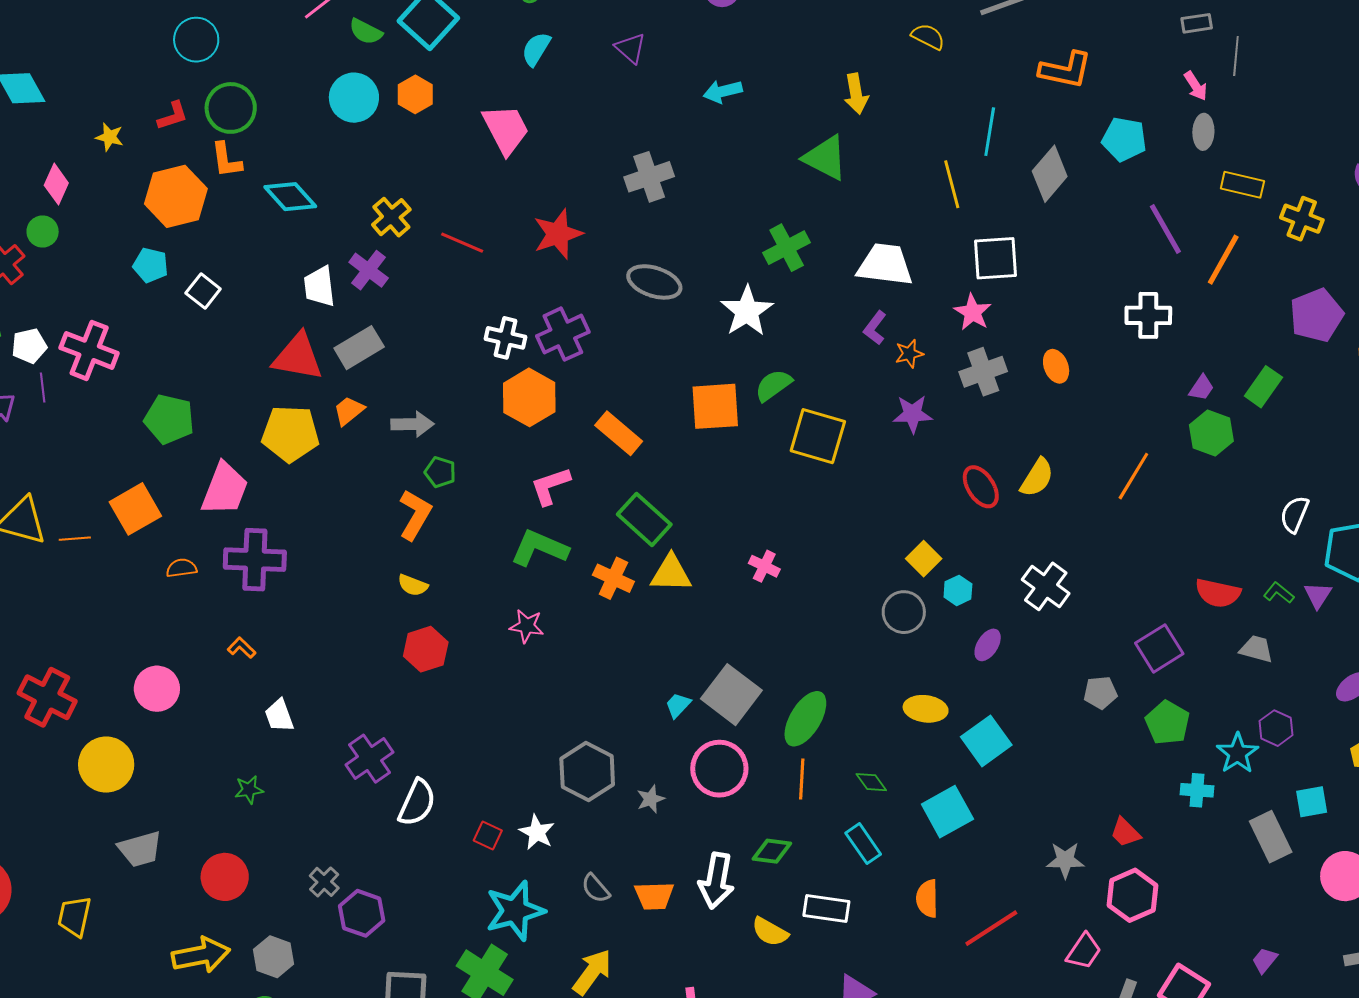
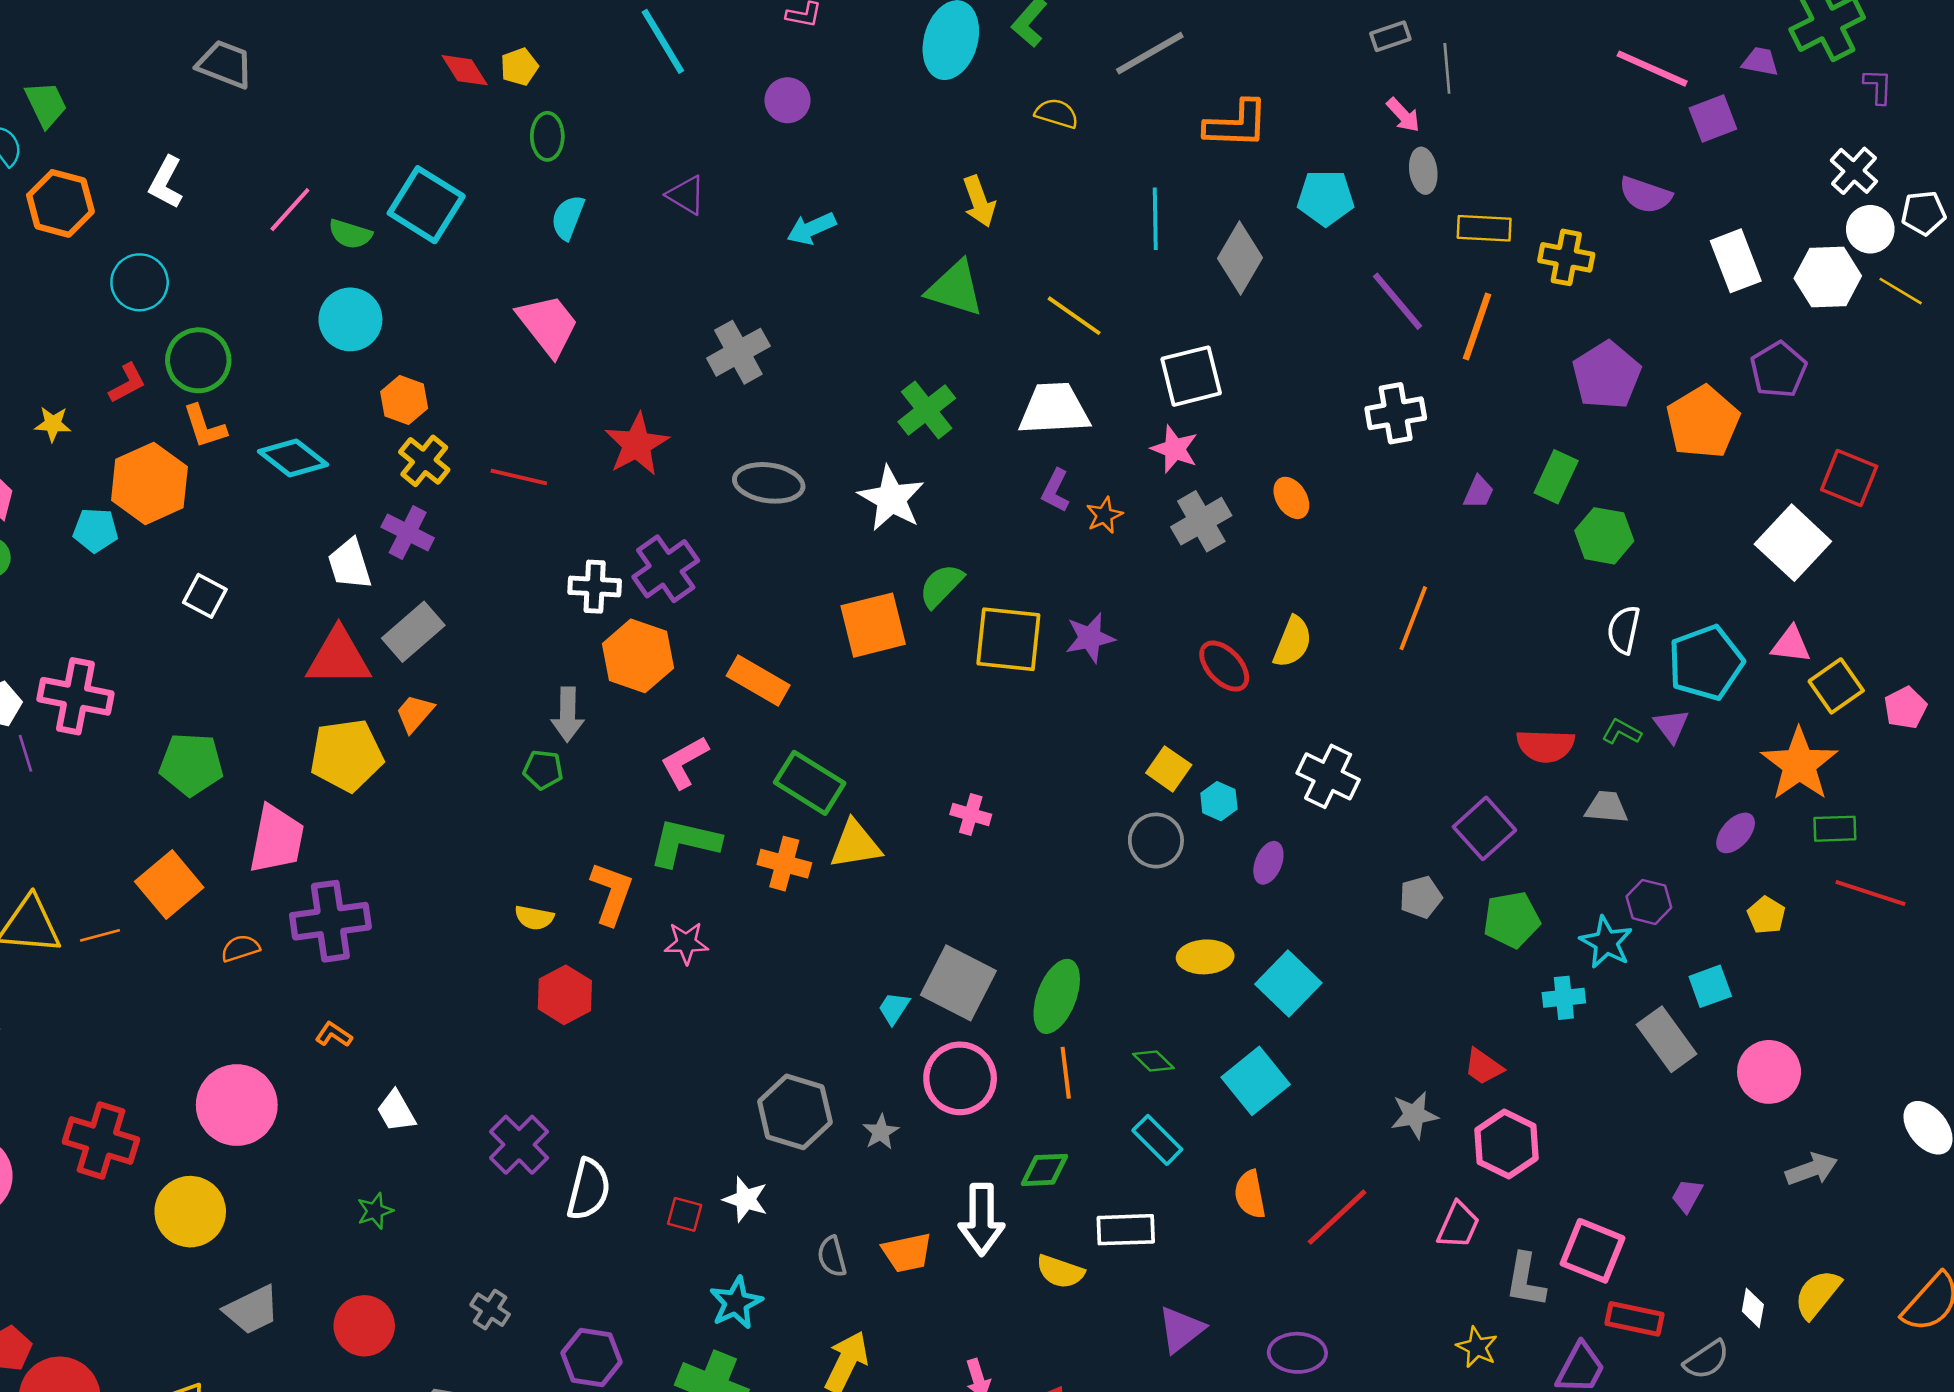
orange hexagon: (415, 94) -> (404, 400), moved
yellow line: (952, 184) -> (1074, 316), moved, turned -30
cyan pentagon: (151, 265) -> (95, 530), moved
purple star: (913, 414) -> (1090, 638), moved
gray arrow: (412, 424) -> (568, 714), moved, turned 102
green hexagon: (1211, 433) -> (1604, 536), moved
orange L-shape: (415, 515) -> (611, 893), moved
pink circle: (157, 689) -> (237, 1105), size x1.4
green pentagon: (1167, 723) -> (1512, 920), turned -30
gray semicircle: (596, 888) -> (832, 1256), turned 36
cyan star: (515, 911) -> (736, 1303), size x0.7
purple hexagon: (362, 913) -> (592, 1357), moved

